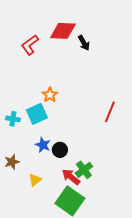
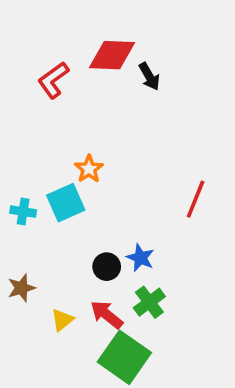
blue star: (43, 145) -> (140, 258), moved
red arrow: (71, 177) -> (107, 315), moved

